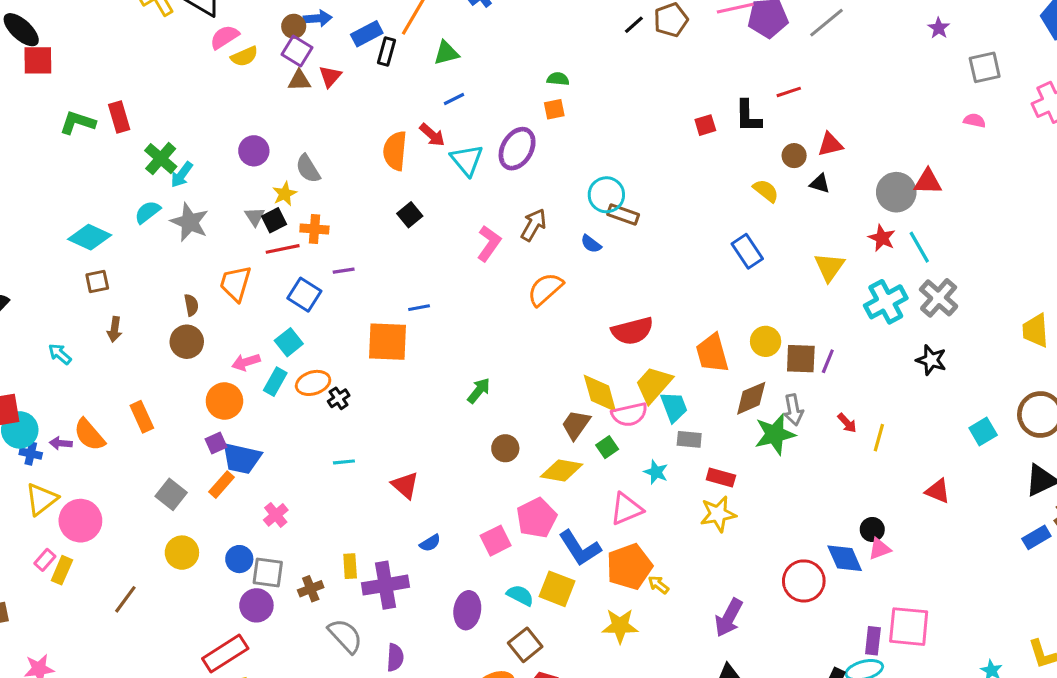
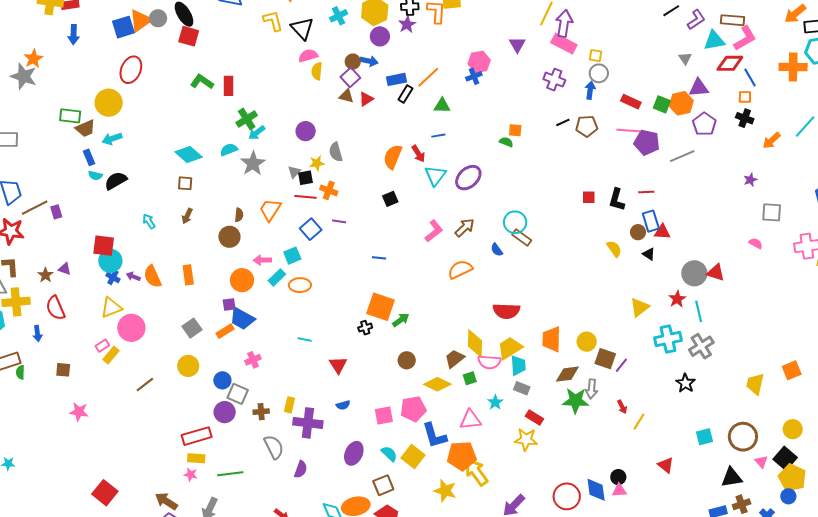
yellow semicircle: (244, 56) -> (317, 71), turned 102
orange square: (554, 109) -> (515, 130), moved
blue rectangle: (747, 251) -> (651, 221), moved
orange square: (388, 342) -> (381, 307), moved
black cross: (339, 398) -> (365, 328), moved
yellow arrow: (658, 585) -> (476, 472), size x2.0

